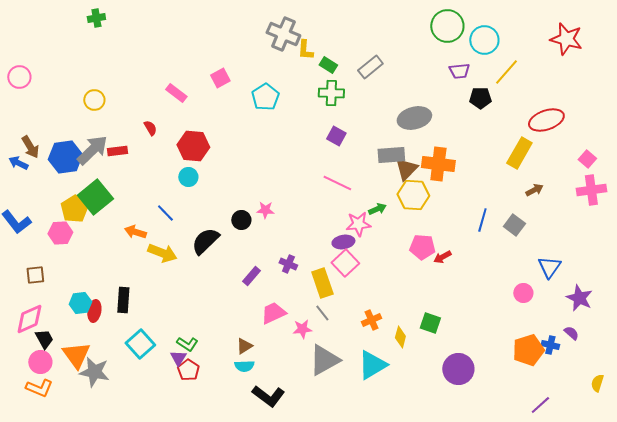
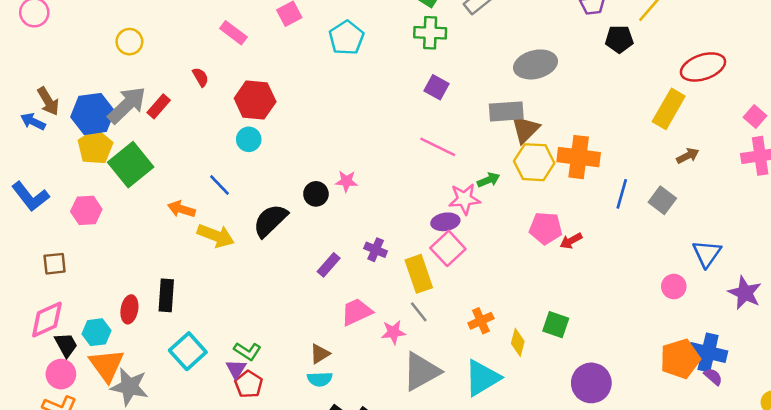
red rectangle: (117, 151) -> (159, 106), turned -42
orange cross: (438, 164) -> (579, 157), moved
yellow pentagon: (74, 209) -> (95, 147), moved
cyan hexagon: (80, 303) -> (96, 332), moved
purple semicircle: (571, 333) -> (713, 377), moved
blue cross: (550, 345) -> (708, 352), size x1.6

